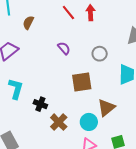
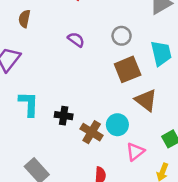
brown square: (82, 82) -> (128, 69), moved
brown triangle: (106, 108) -> (146, 100), turned -30
cyan circle: (89, 122) -> (117, 125), moved

